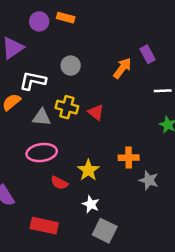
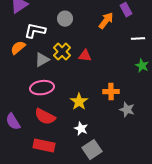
yellow cross: (67, 107) -> (62, 52), turned 30
red triangle: (96, 112) -> (85, 56), turned -32
gray triangle: (42, 117) -> (42, 60), turned -35
red semicircle: (59, 183) -> (45, 117), moved, size x1.5
gray square: (105, 231) -> (92, 150), turned 30

